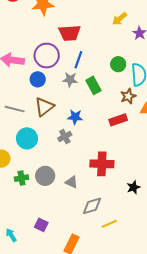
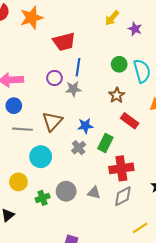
purple circle: (47, 56) -> (54, 78), moved, size x0.6
blue circle: (38, 79) -> (14, 106), moved
green rectangle: (93, 85) -> (105, 143), moved, turned 66
brown star: (128, 96) -> (117, 95), moved
red rectangle: (118, 120) -> (130, 121), turned 66
gray diamond: (92, 206) -> (123, 196), moved

